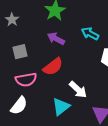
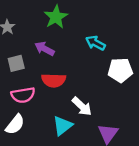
purple arrow: (56, 39) -> (45, 49), moved
red semicircle: (53, 67) -> (54, 80), turned 40

